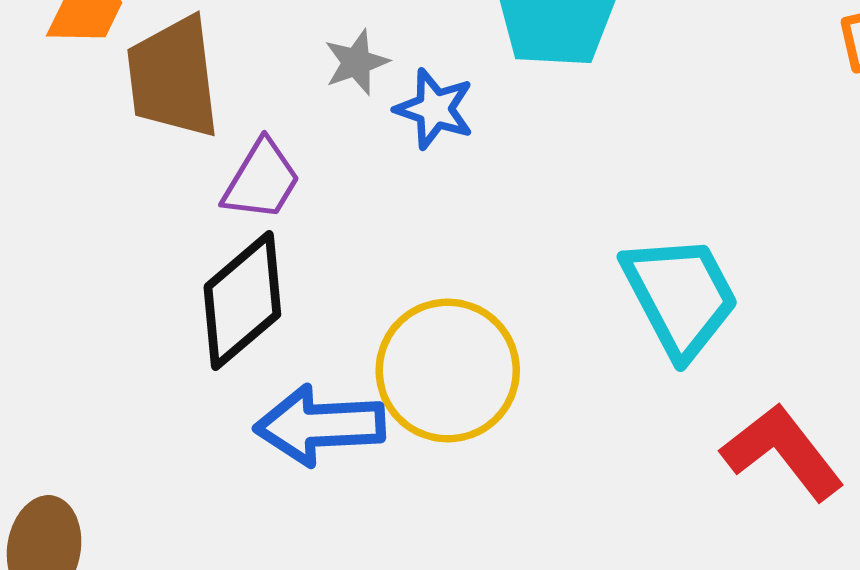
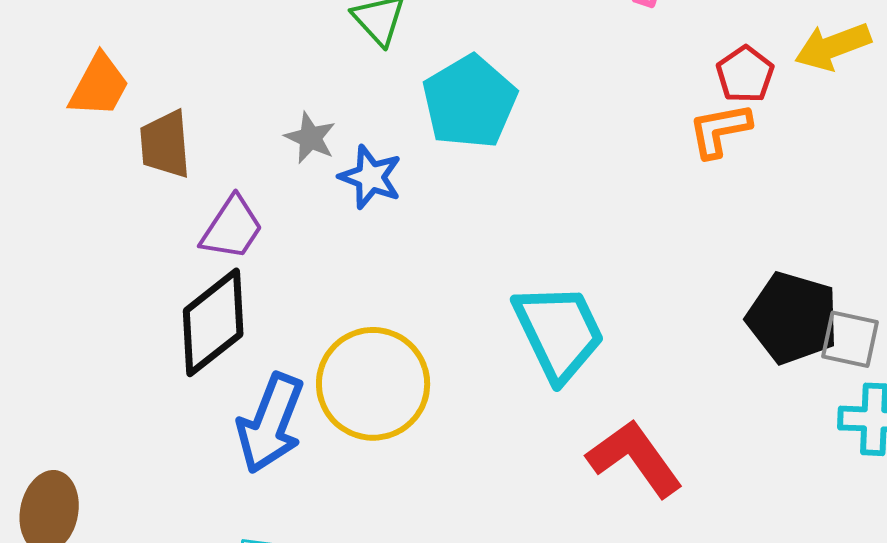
gray star: (356, 62) -> (310, 138), turned -30
brown trapezoid: (173, 77) -> (165, 144), size x0.7
blue arrow: (320, 425) -> (270, 423), turned -68

